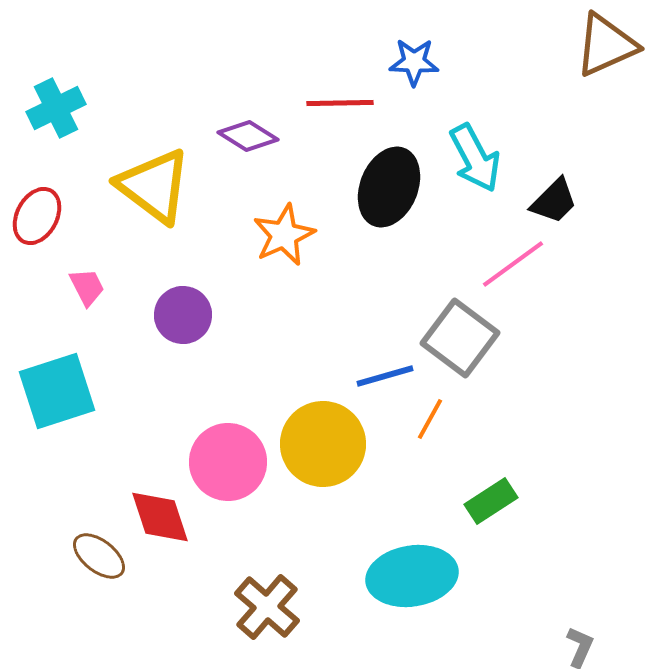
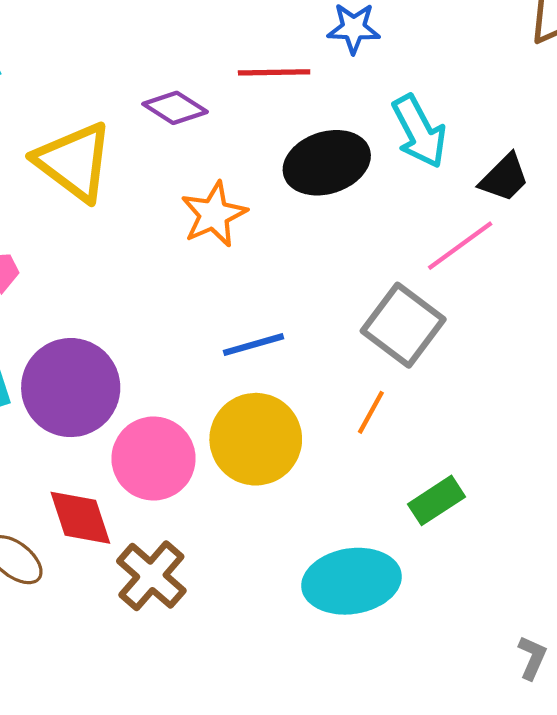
black ellipse: (389, 187) -> (327, 163), turned 50
purple circle: (183, 315) -> (71, 388), moved, size x1.6
blue line: (385, 376) -> (254, 345), moved
brown cross: (267, 607) -> (151, 576), moved

